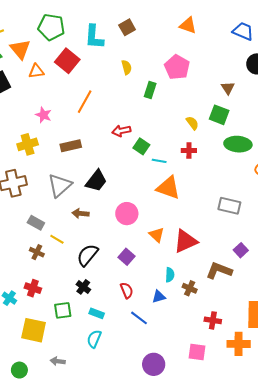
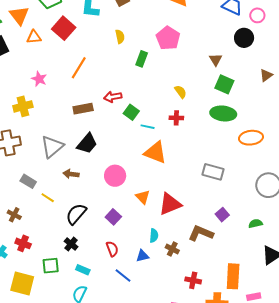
green square: (219, 115) -> (224, 84), moved
brown rectangle: (71, 146) -> (83, 109), moved
brown cross: (37, 252) -> (14, 215), moved

